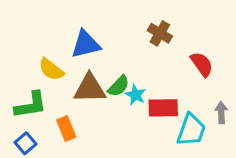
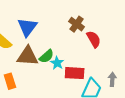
blue triangle: (86, 44) -> (27, 27), turned -45
red semicircle: (202, 64) -> (94, 39), moved

